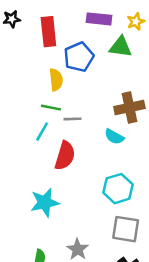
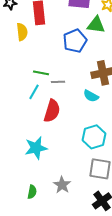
blue pentagon: (79, 57) -> (75, 41), moved
yellow semicircle: (56, 80) -> (22, 32), moved

